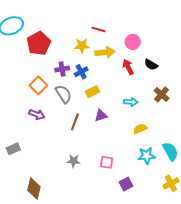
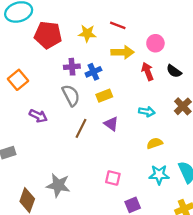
red pentagon: (39, 43) -> (48, 35), turned 30
yellow star: (82, 46) -> (87, 33), moved
orange square: (38, 85) -> (18, 80), moved
purple triangle: (101, 115) -> (111, 124), turned 48
gray star: (74, 161) -> (58, 185), moved, size x1.5

